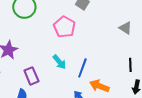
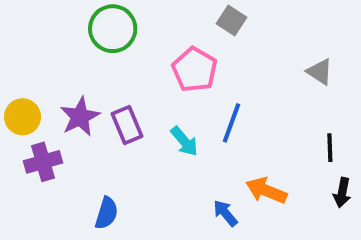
blue line: (82, 68) -> (232, 123), moved
purple rectangle: (31, 76) -> (127, 125), moved

